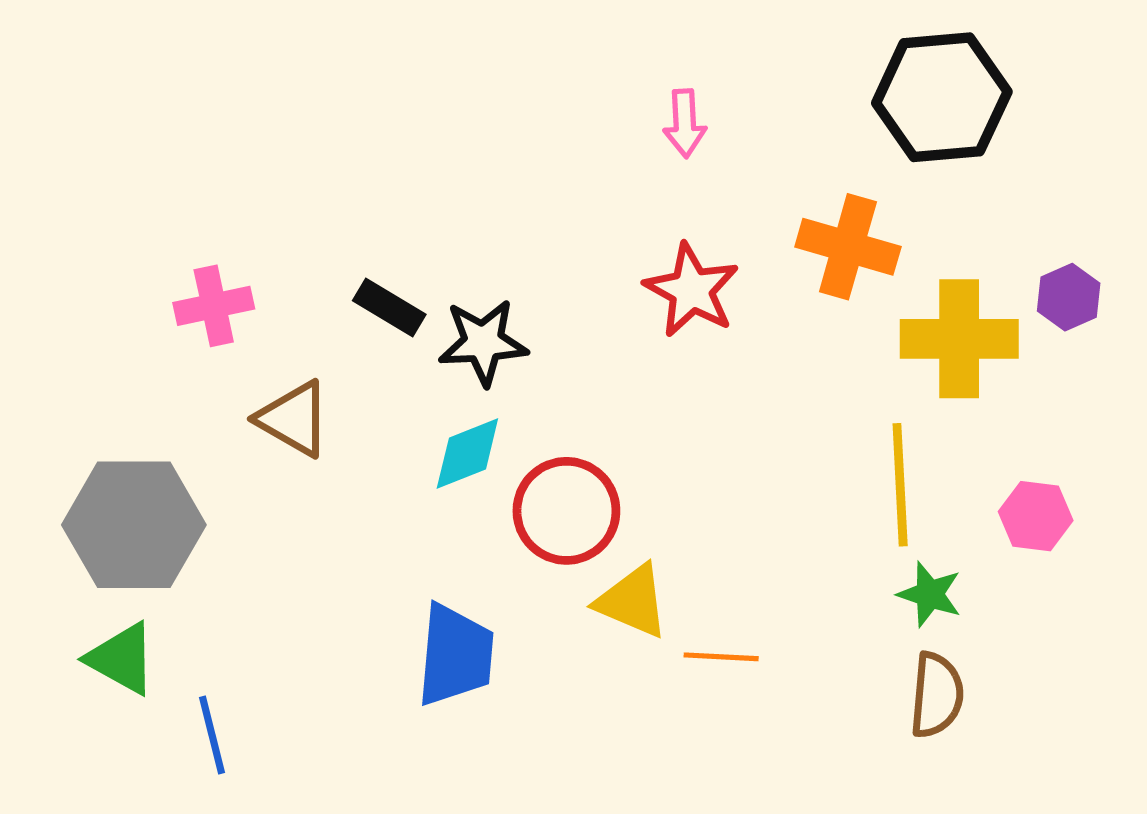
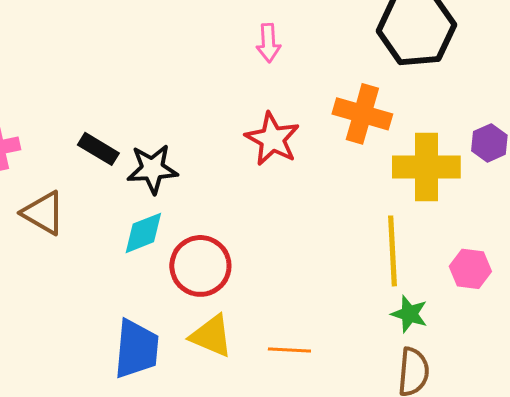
yellow triangle: (632, 601) -> (211, 336), moved

